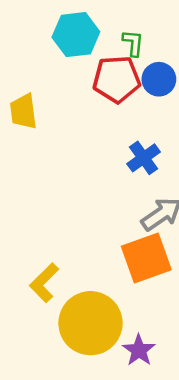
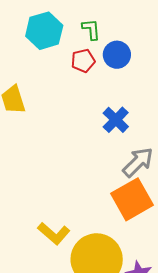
red pentagon: (117, 79) -> (83, 61), size x0.6
yellow L-shape: (44, 283) -> (54, 234), turned -84

